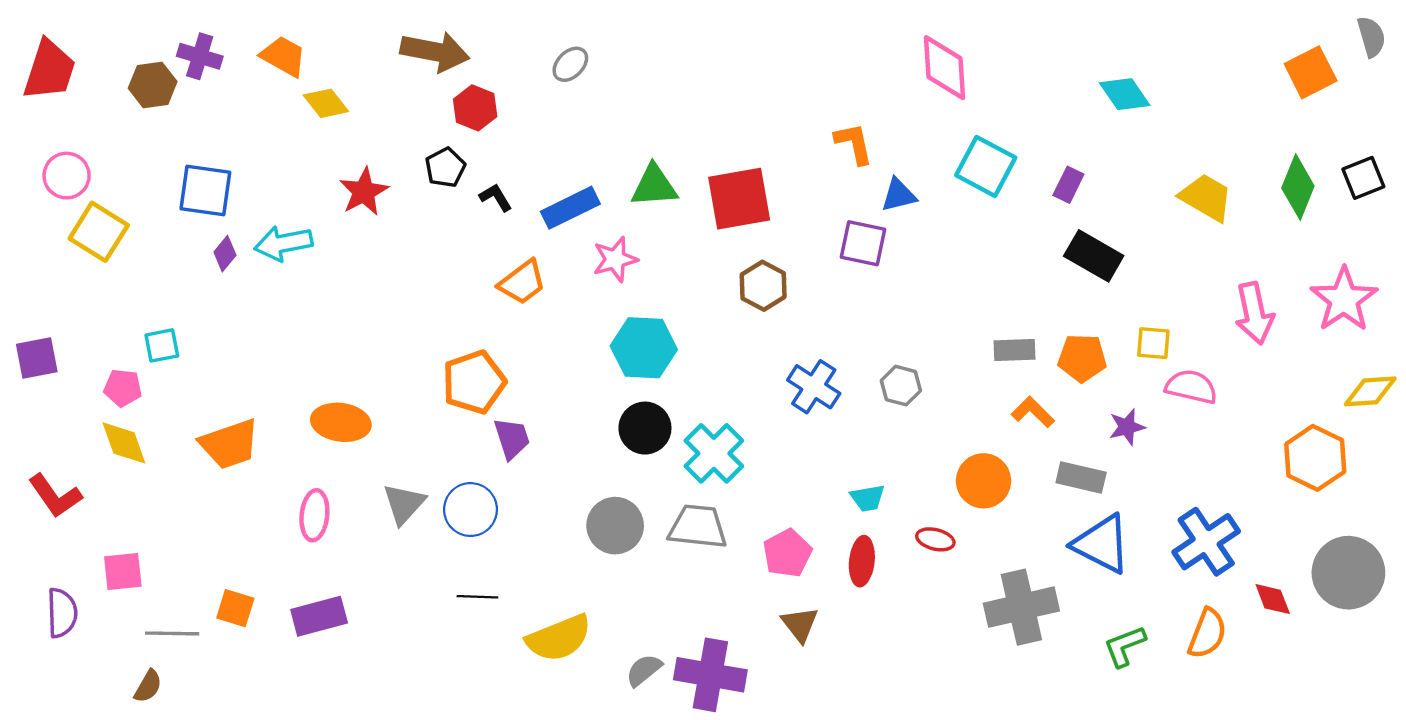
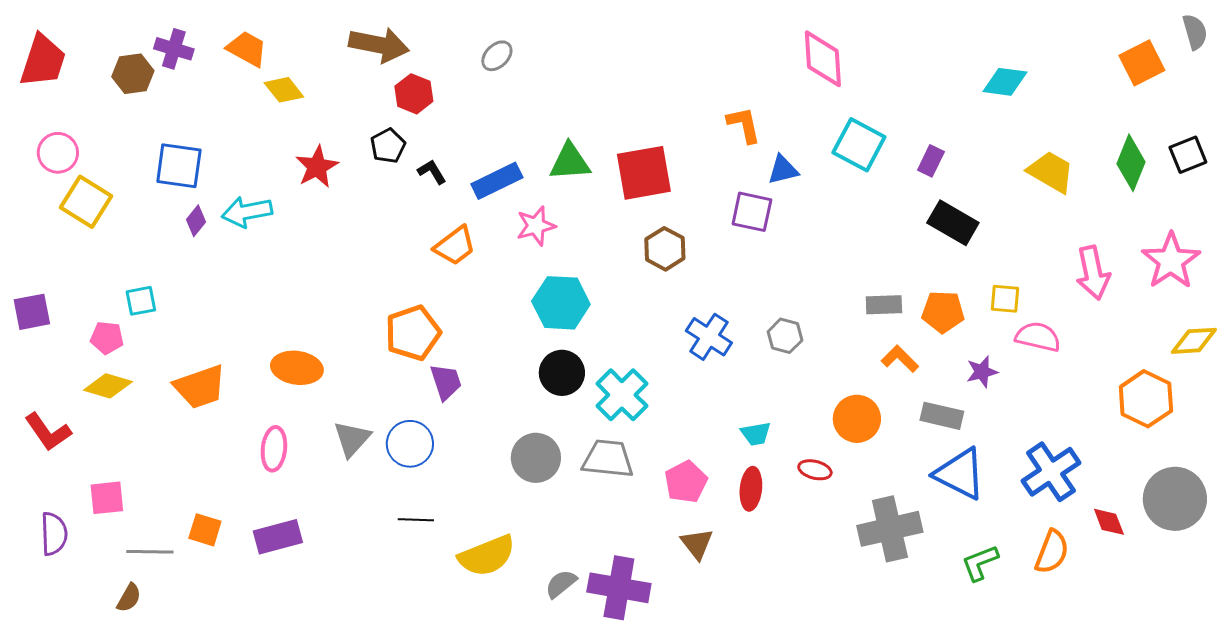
cyan diamond: (1125, 94) -> (1005, 82), moved, turned -48
yellow diamond: (124, 443) -> (108, 386), turned -54

